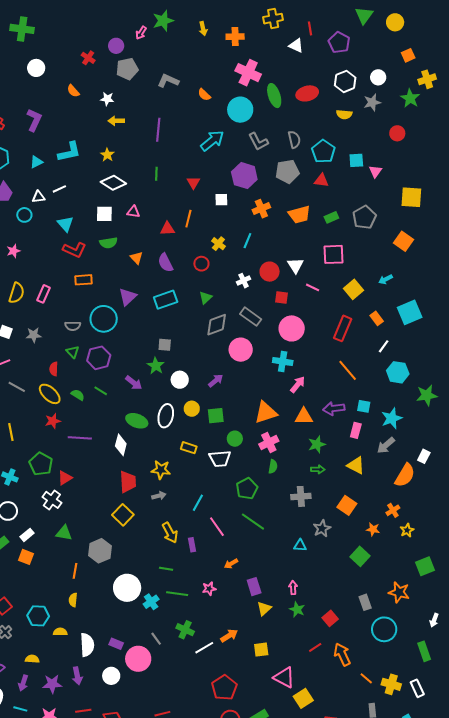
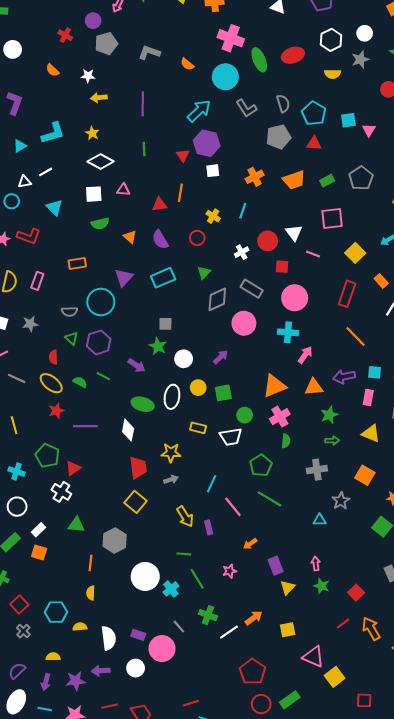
purple hexagon: (244, 176) -> (207, 143), moved
red L-shape: (74, 250) -> (29, 236), moved
green line: (177, 594) -> (197, 579), turned 55
purple arrow: (77, 676) -> (101, 671), turned 102

